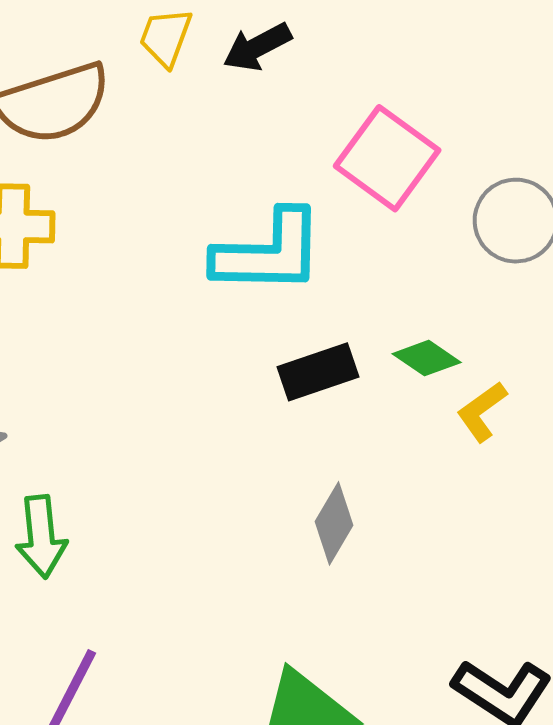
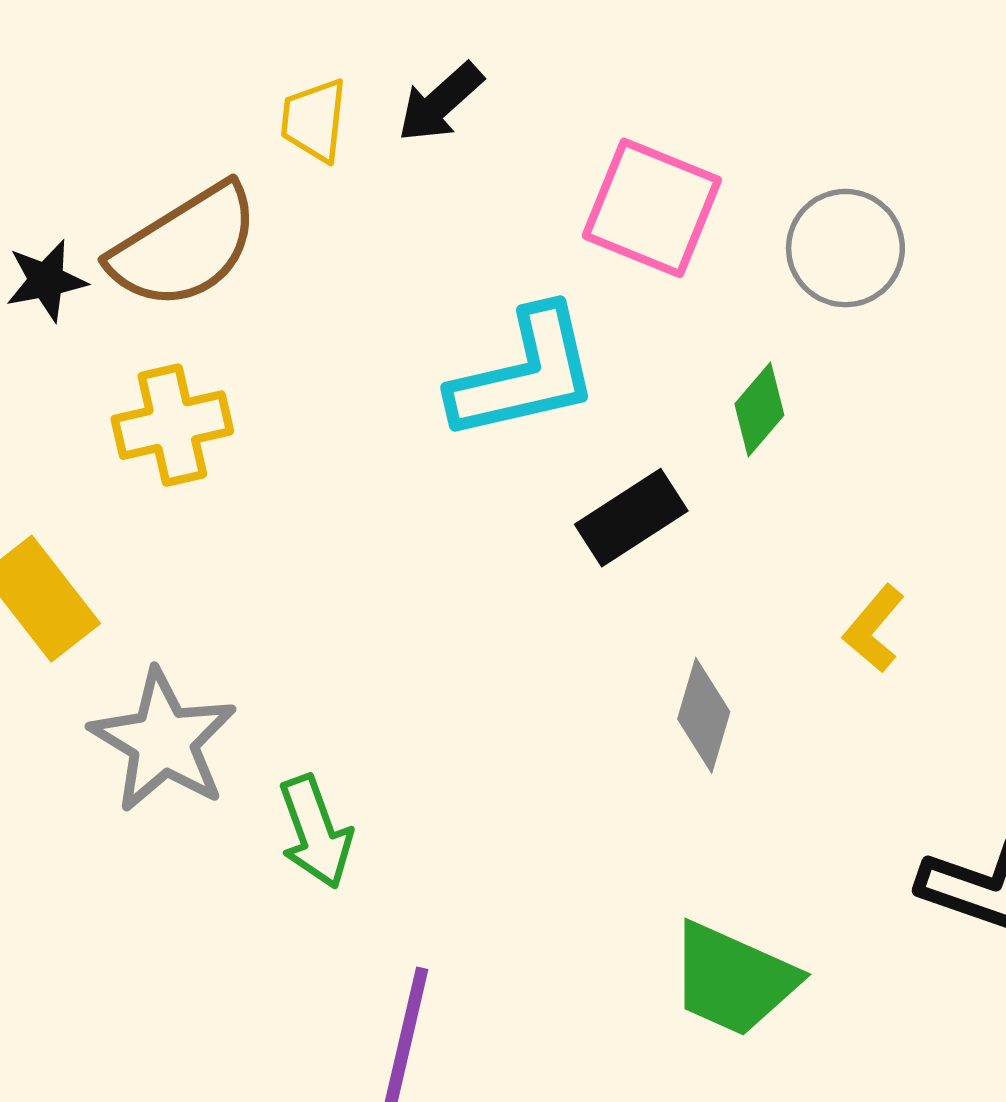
green diamond: (427, 358) -> (759, 409), moved, turned -70
yellow L-shape: (482, 412) -> (874, 629), moved

